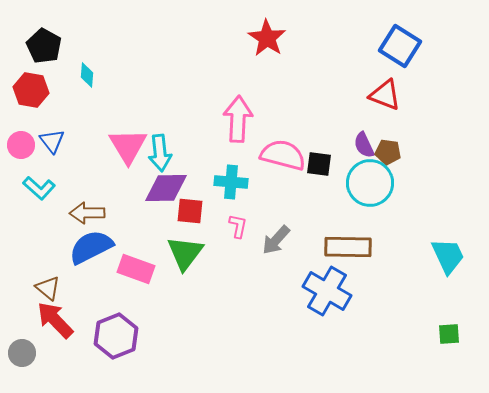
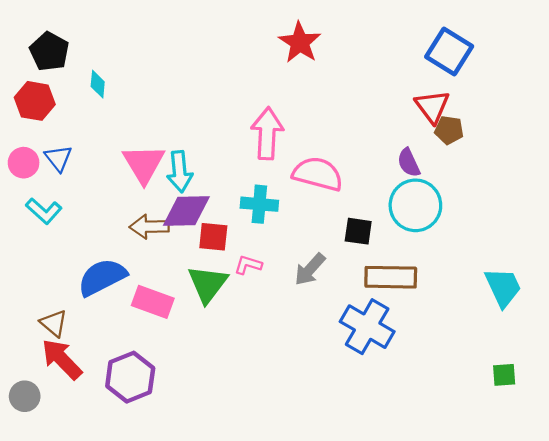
red triangle: (385, 95) -> (432, 107), turned 32
brown pentagon: (388, 152) -> (449, 130), moved
black square: (319, 164) -> (358, 231), moved
brown arrow: (87, 213) -> (149, 227), moved
pink L-shape: (238, 226) -> (248, 265), moved, turned -85

